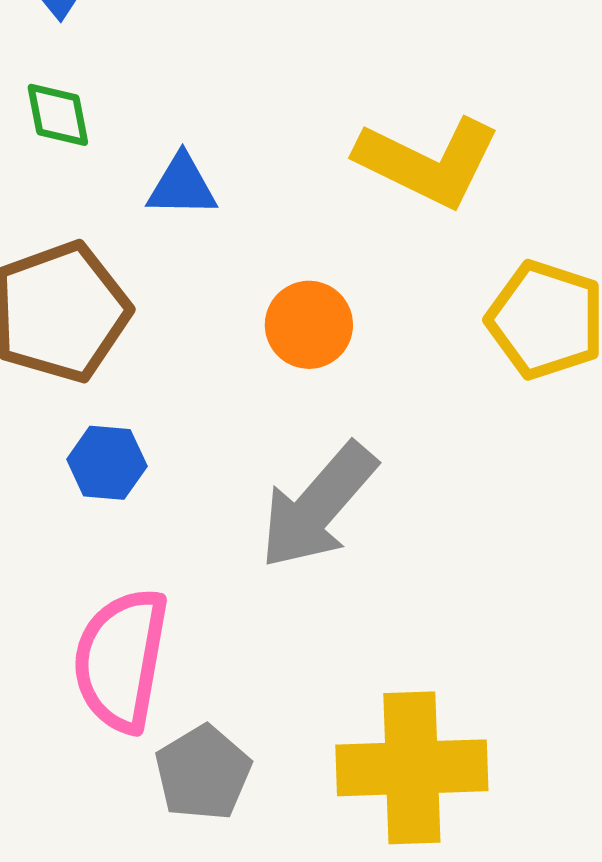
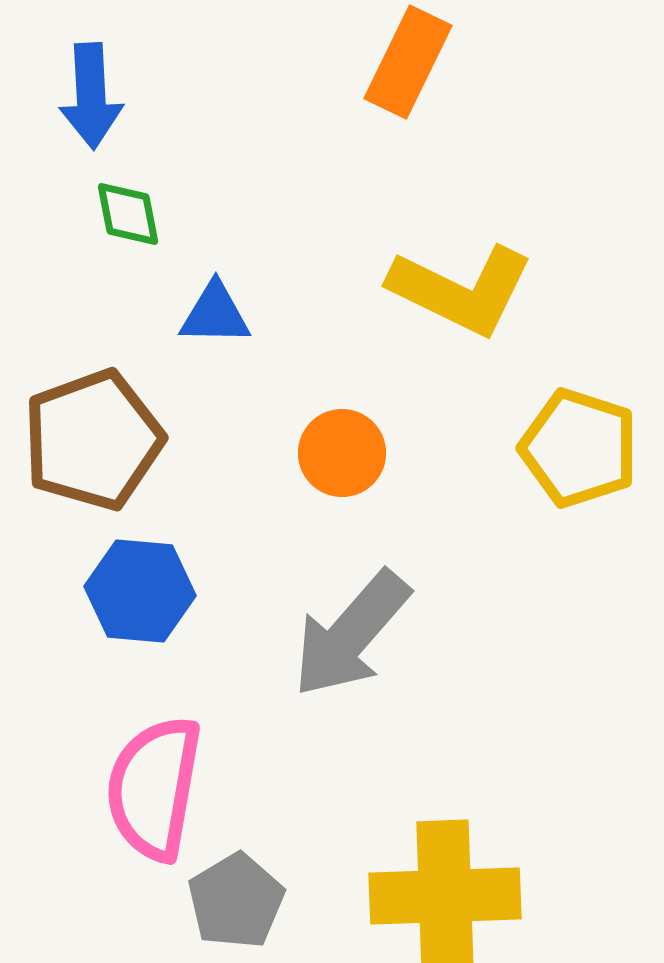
green diamond: (58, 115) -> (128, 214), moved
blue hexagon: (107, 463) -> (140, 591), size x1.4

